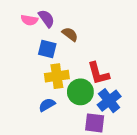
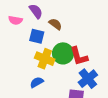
pink semicircle: (29, 20) -> (15, 20), moved
yellow cross: (57, 76) -> (45, 59), turned 30
green circle: (80, 92) -> (63, 53), moved

